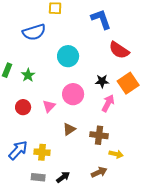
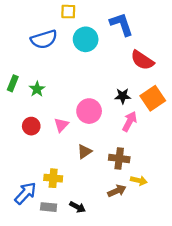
cyan circle: (68, 56) -> (86, 39), moved
blue arrow: (18, 150) -> (25, 193), moved
brown arrow: (99, 172) -> (117, 191), moved
black arrow: (63, 177) -> (77, 207), turned 64

